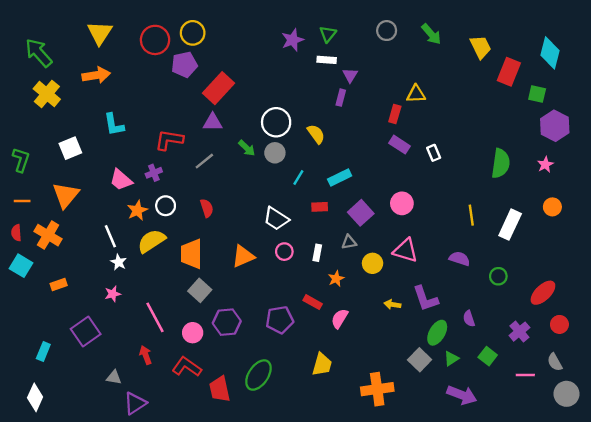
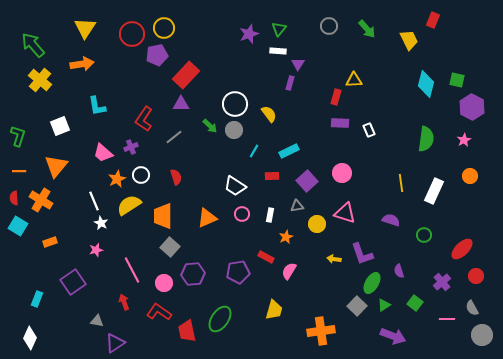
cyan diamond: (550, 53) -> (426, 84), moved
red rectangle: (509, 72) -> (433, 20), moved, size x0.7
red L-shape: (169, 140) -> (144, 119), turned -65
purple rectangle: (400, 145) -> (340, 123), turned -30

